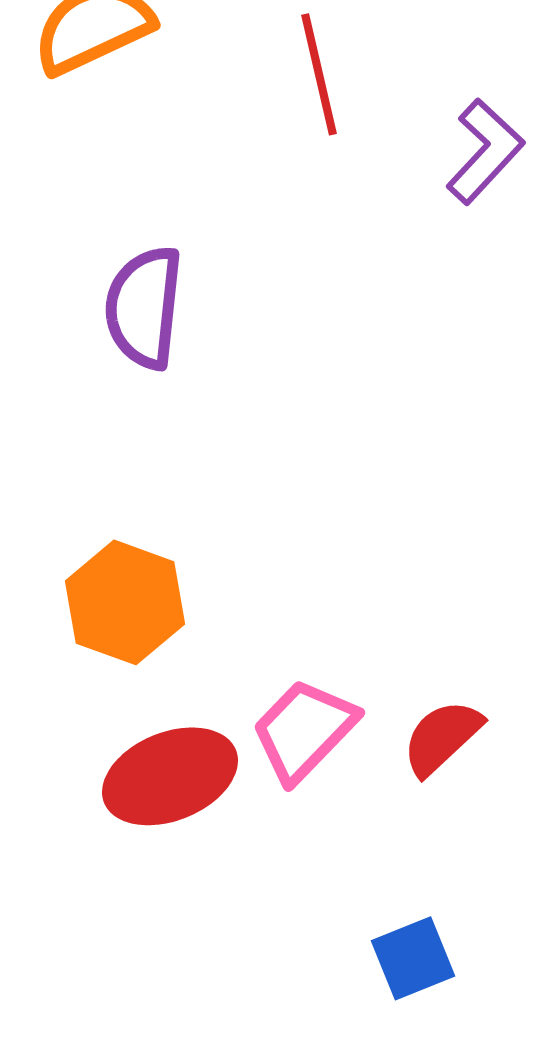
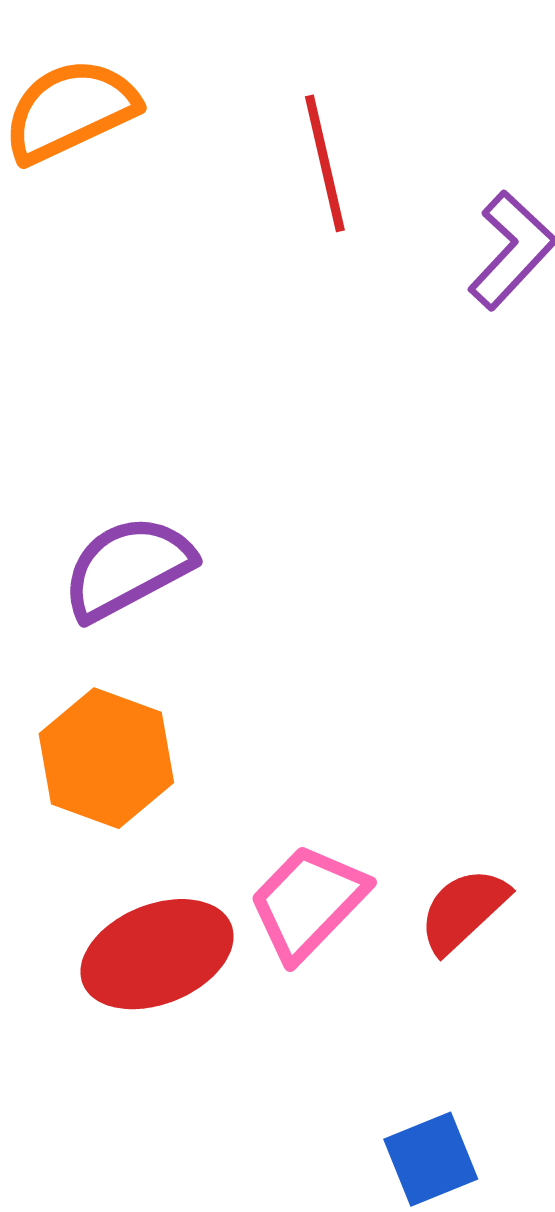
purple semicircle: (144, 307) -> (128, 568), moved, turned 56

